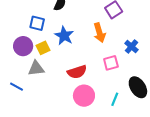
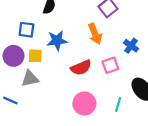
blue star: (64, 36) -> (57, 40), turned -30
yellow square: (43, 48) -> (35, 56), turned 32
red semicircle: (77, 72) -> (81, 68), moved

